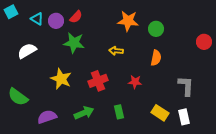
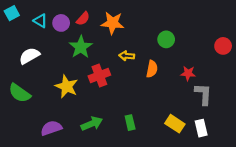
orange star: (128, 21) -> (113, 23), moved
green circle: (156, 29) -> (166, 39), moved
green star: (74, 43) -> (81, 47), turned 30
orange semicircle: (156, 58) -> (152, 69), moved
red cross: (98, 81) -> (99, 76), moved
red star: (135, 82) -> (188, 73), moved
green semicircle: (18, 97) -> (20, 93), moved

